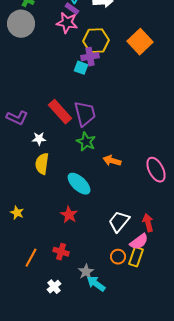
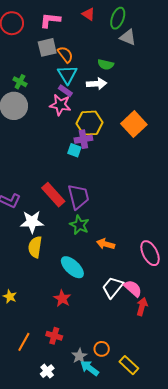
white star: (39, 139) -> (32, 222), size x1.6
white trapezoid: (119, 222) -> (113, 287), moved
red arrow: (148, 223) -> (142, 307), turned 30
pink semicircle: (139, 242) -> (133, 288), moved, turned -102
orange circle: (118, 257) -> (102, 349), moved
yellow rectangle: (136, 257) -> (129, 365), moved, turned -66

